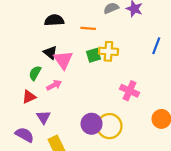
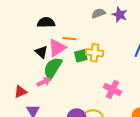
orange line: (88, 28) -> (69, 39), moved
pink triangle: (63, 60) -> (57, 48), moved, turned 30
green semicircle: (35, 73) -> (53, 68), moved, size x1.6

